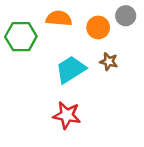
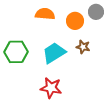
green hexagon: (21, 37) -> (16, 52), moved

